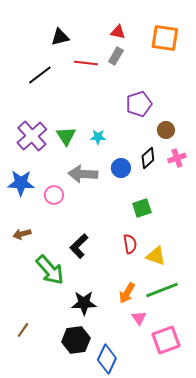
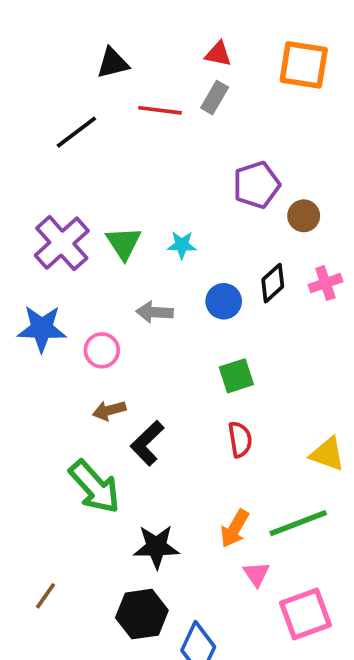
brown circle: (166, 130) -> (304, 216), moved
gray arrow: (83, 174) -> (155, 312), size x0.7
green square: (142, 208) -> (236, 376), moved
brown arrow: (22, 234) -> (109, 410), moved
yellow triangle: (156, 256) -> (327, 454), moved

